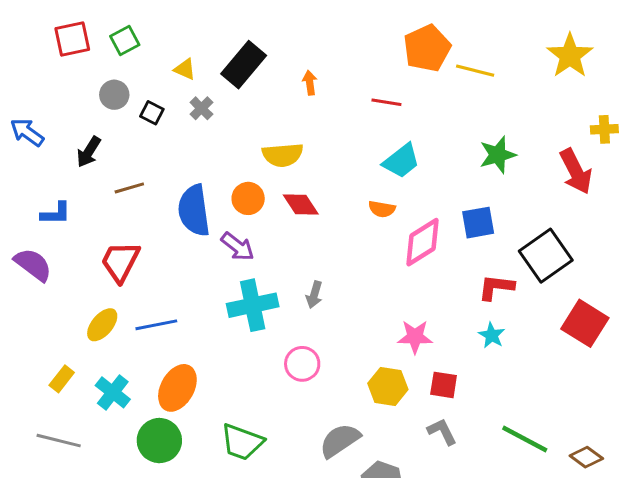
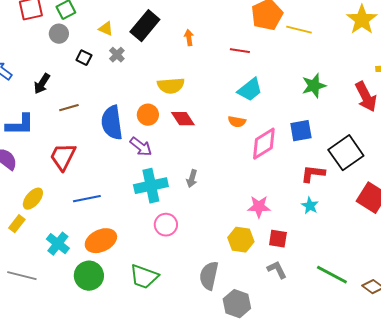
gray circle: (114, 95) -> (59, 34), moved
blue L-shape: (56, 214) -> (20, 125), size x1.4
yellow ellipse: (102, 325) -> (33, 199), moved
pink circle: (302, 364) -> (166, 225), moved
yellow rectangle: (62, 379) -> (17, 224), moved
orange ellipse: (177, 388) -> (101, 241), turned 36
gray semicircle: (340, 441) -> (209, 276), turned -44

